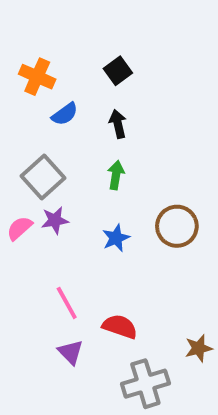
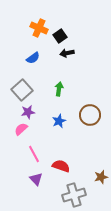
orange cross: (37, 77) -> (39, 28), moved
black arrow: (118, 124) -> (67, 53), moved, turned -88
pink semicircle: (19, 228) -> (21, 129), moved

